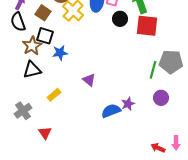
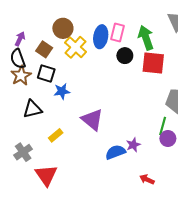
brown star: (32, 46) -> (21, 76), moved
green line: (153, 70) -> (163, 126), moved
purple triangle: (89, 80) -> (92, 120), size x1.6
red triangle: (45, 133) -> (46, 175), size x1.6
red arrow: (158, 148) -> (147, 179), moved

